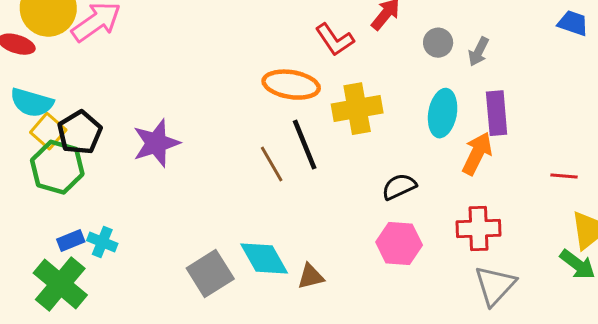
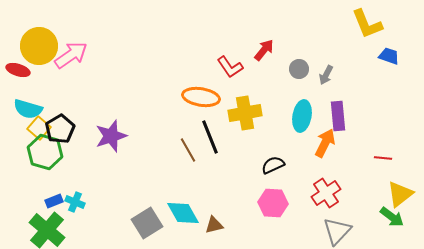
red cross: (479, 229) -> (326, 193), turned -32

